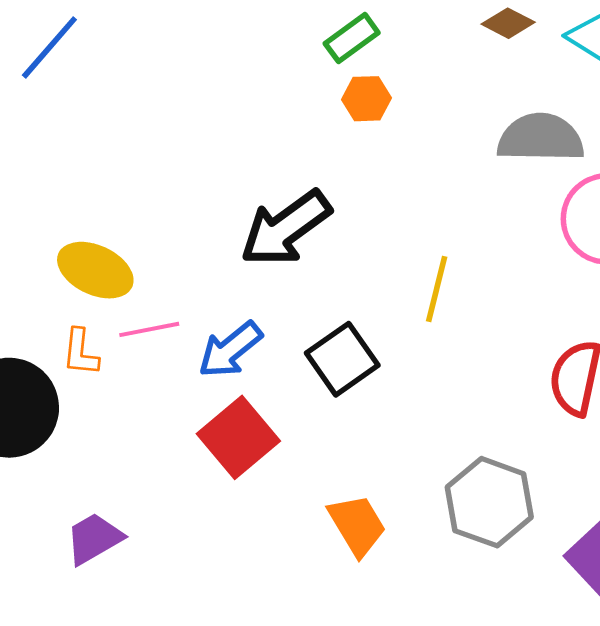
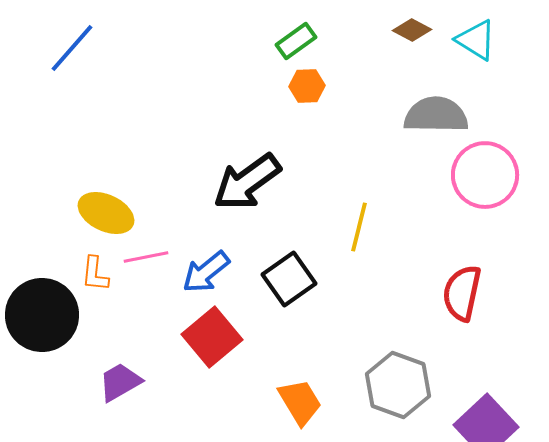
purple trapezoid: (94, 539) -> (120, 382), moved

